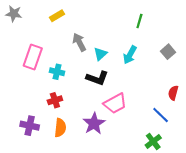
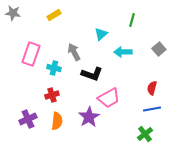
gray arrow: (79, 42) -> (74, 52), moved
cyan triangle: (100, 54) -> (101, 34), moved
cyan arrow: (130, 55) -> (123, 52), turned 60
red semicircle: (173, 93) -> (152, 88), moved
blue line: (161, 115) -> (152, 109), turned -54
purple cross: (30, 126) -> (28, 119), turned -36

